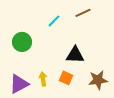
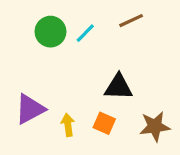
green circle: (22, 42) -> (50, 32), moved
purple triangle: (19, 84) -> (30, 109), moved

